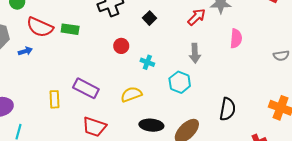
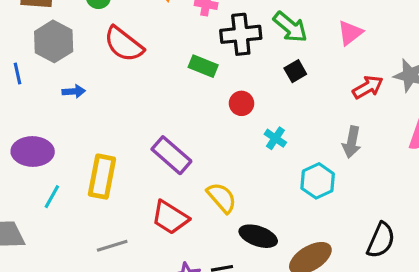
green rectangle: (70, 29) -> (203, 66), moved
blue arrow: (25, 51) -> (74, 91), moved
yellow semicircle: (131, 94) -> (222, 198), moved, turned 55
yellow rectangle: (55, 99) -> (102, 177), moved, size x1.5

